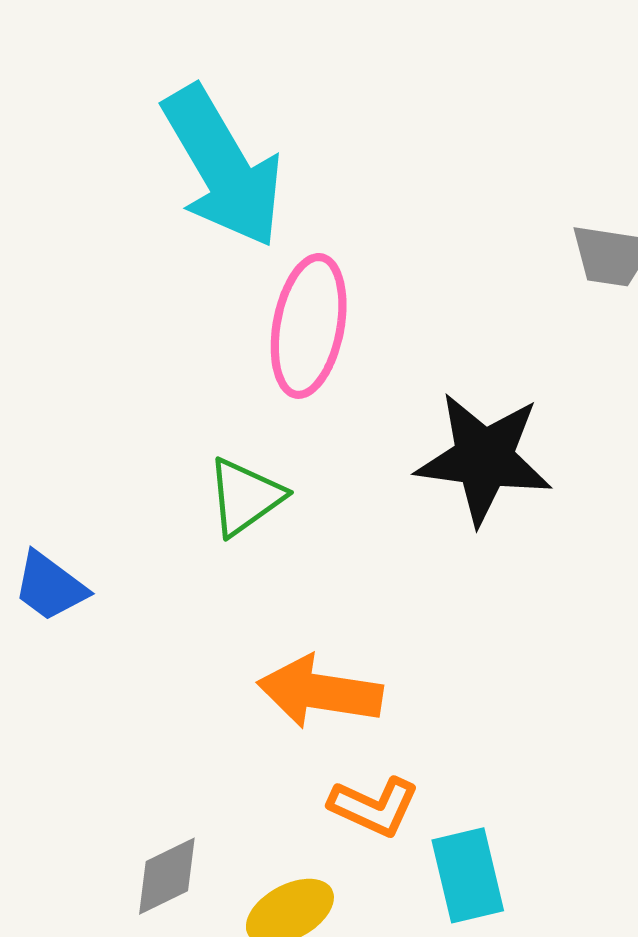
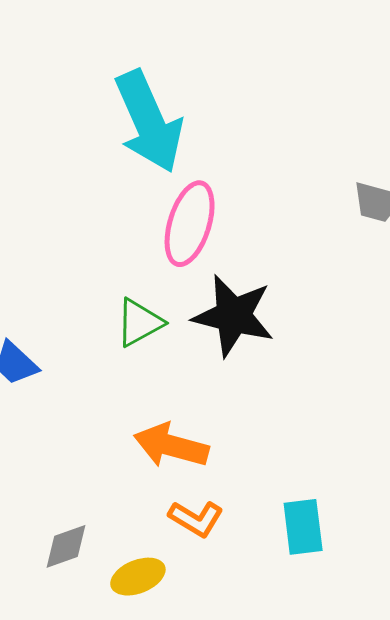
black star: (484, 458) -> (233, 316), moved
cyan rectangle: (468, 875) -> (303, 527), moved

